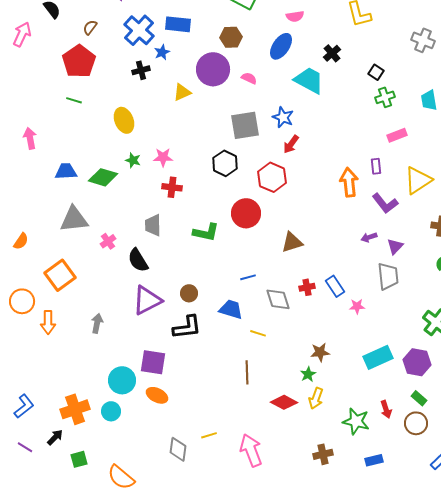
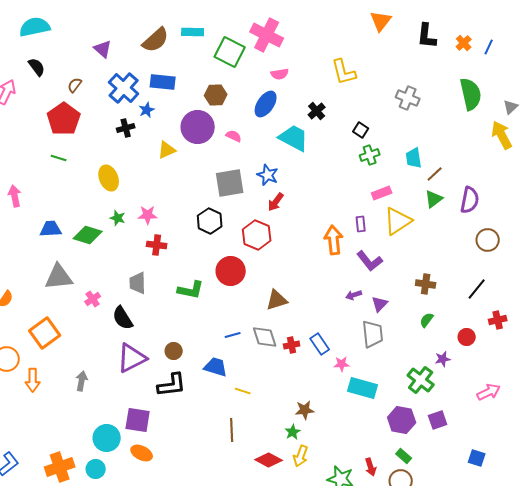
yellow triangle: (418, 180) -> (398, 221), moved
gray diamond: (278, 299) -> (265, 337), moved
cyan rectangle: (378, 357) -> (363, 388), moved, turned 40

